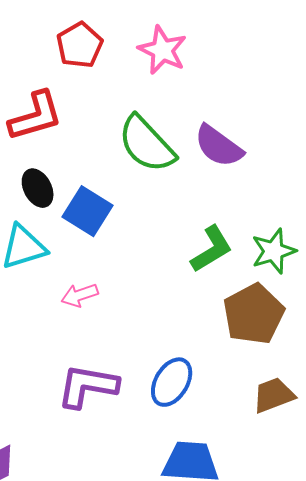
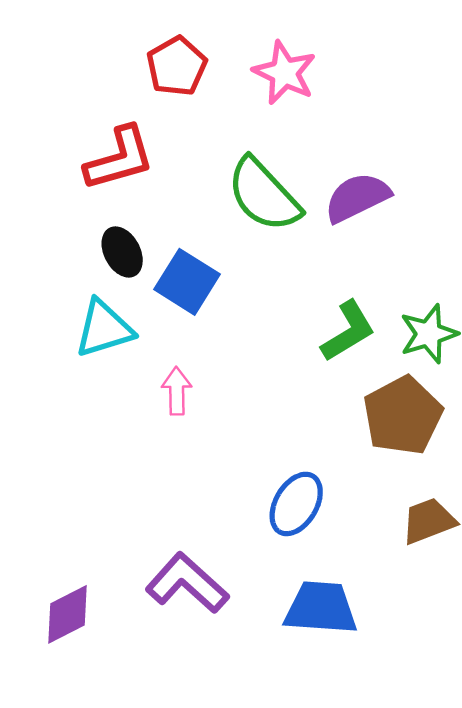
purple semicircle: (219, 146) -> (357, 197), turned 118
pink arrow: (80, 295) -> (177, 391), turned 108
purple L-shape: (88, 386) -> (187, 583), moved, turned 32

